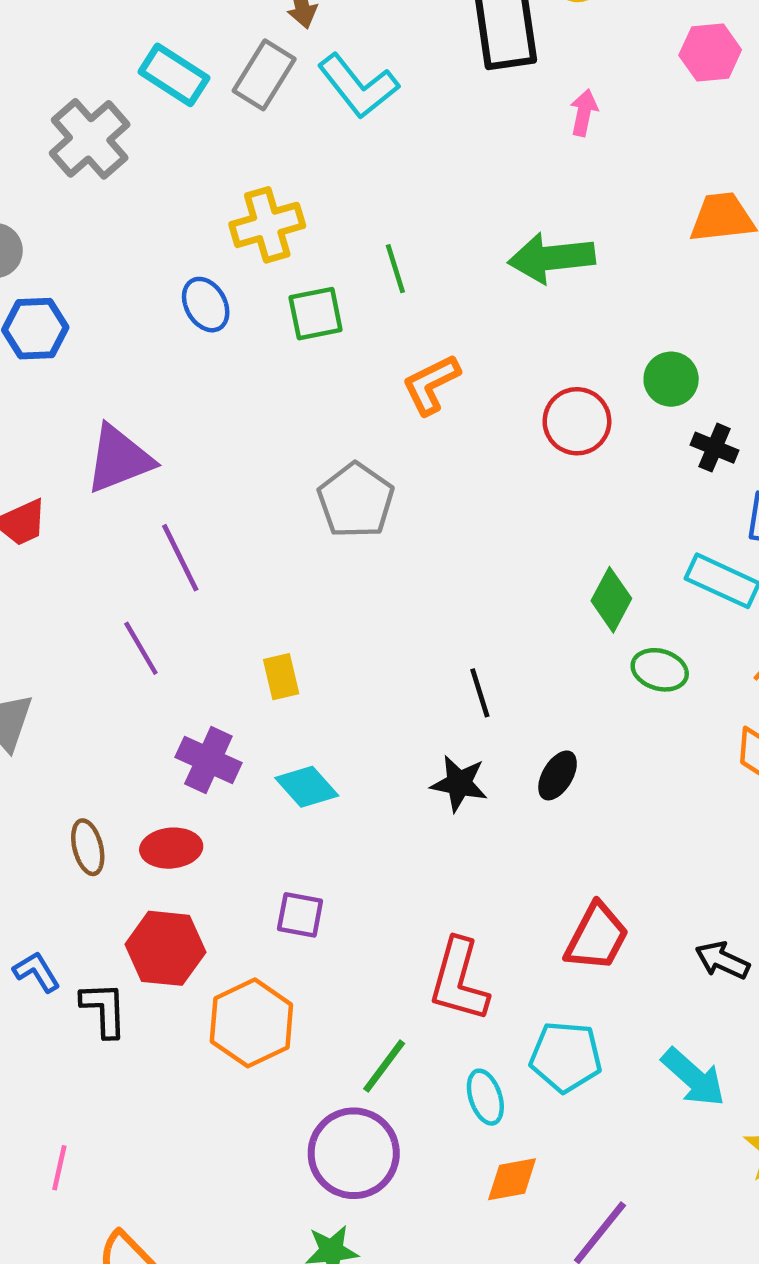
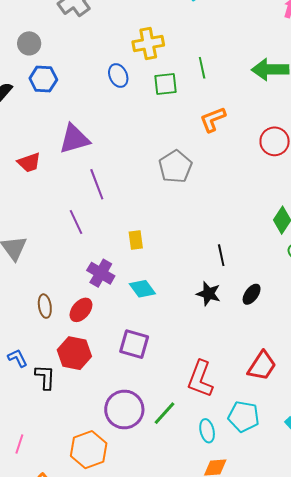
red ellipse: (171, 848) -> (81, 310), turned -50
purple square: (300, 915) -> (134, 344), size x1.4
orange hexagon: (251, 1023) -> (89, 450), moved
purple circle: (354, 1153) -> (124, 409), moved

